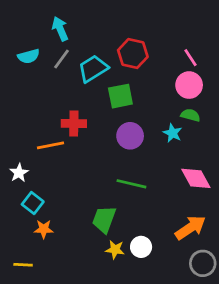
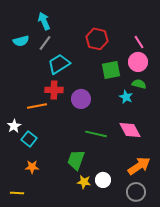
cyan trapezoid: (93, 69) -> (59, 64), moved
green square: (120, 96) -> (111, 70), moved
purple circle: (130, 136) -> (81, 99), moved
pink diamond: (196, 178) -> (130, 130), moved
cyan square: (33, 203) -> (29, 139), moved
gray circle: (203, 263) -> (136, 192), moved

